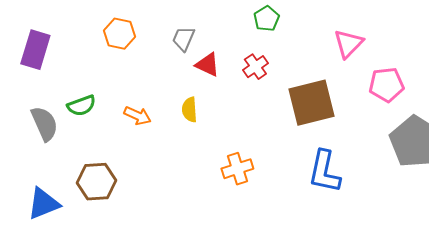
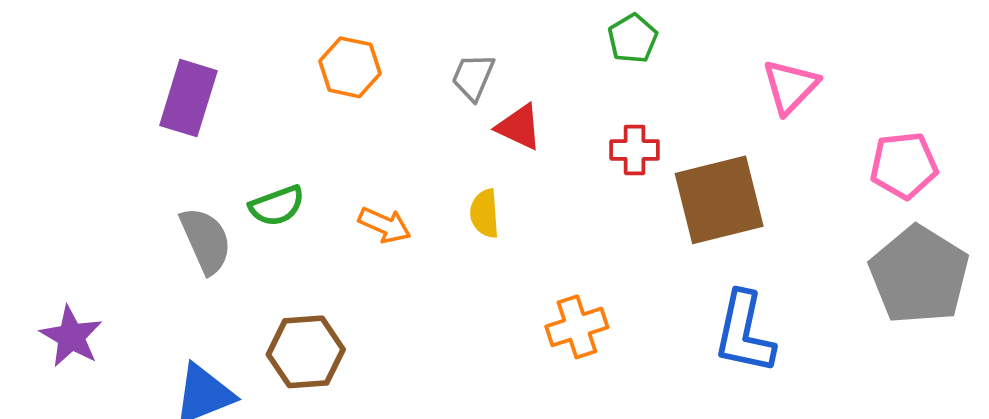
red cross: (255, 67) -> (635, 150), moved, turned 35
pink pentagon: (386, 85) -> (904, 165), moved

